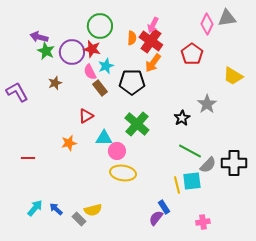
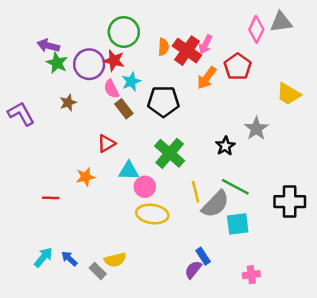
pink arrow: (153, 25) -> (206, 44), moved
orange arrow: (153, 63) -> (207, 78), moved
red line: (28, 158) -> (51, 198), moved
gray semicircle: (208, 165) -> (215, 204), moved, size x1.4
yellow line: (177, 185) -> (196, 192), moved

